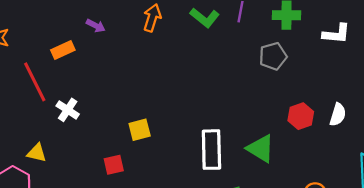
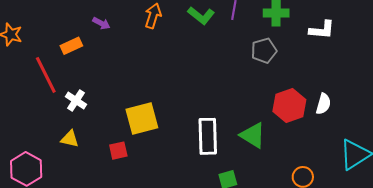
red hexagon: (301, 116) -> (289, 105), size x1.4
yellow square: (140, 130) -> (142, 118), size x1.6
yellow triangle: (37, 153) -> (70, 139), moved

